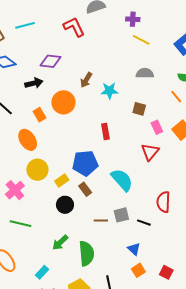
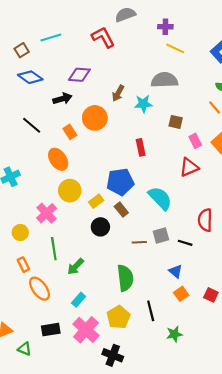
gray semicircle: (145, 73) -> (164, 80), moved, size x1.4
red triangle: (150, 152) -> (189, 167), turned 30
green line: (20, 224) -> (54, 249), turned 70
green arrow: (60, 243) -> (76, 267), moved

